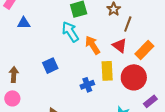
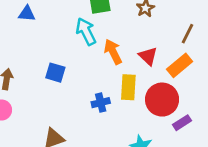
brown line: (128, 24) -> (187, 34), moved
blue square: (50, 66) -> (55, 73), turned 35
purple rectangle: (150, 101) -> (182, 123), moved

